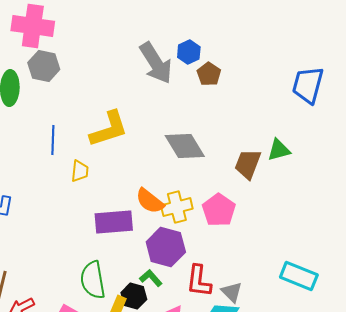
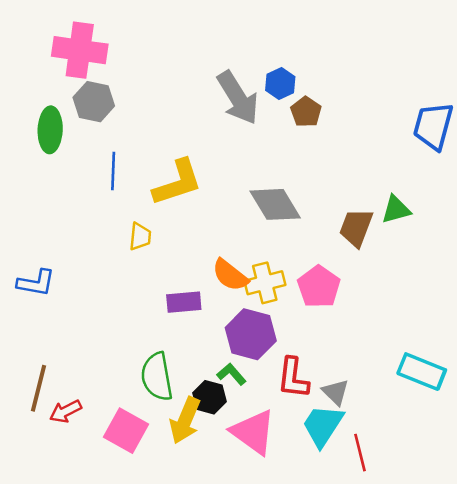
blue line: (53, 140) -> (113, 171), moved
purple rectangle: (114, 222) -> (184, 302), size x0.7

